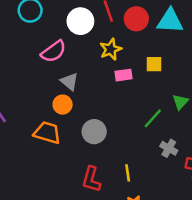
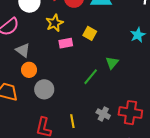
yellow square: (154, 64) -> (90, 33), turned 32
orange circle: (63, 105) -> (29, 70), moved
gray cross: (169, 148) -> (103, 114), moved

